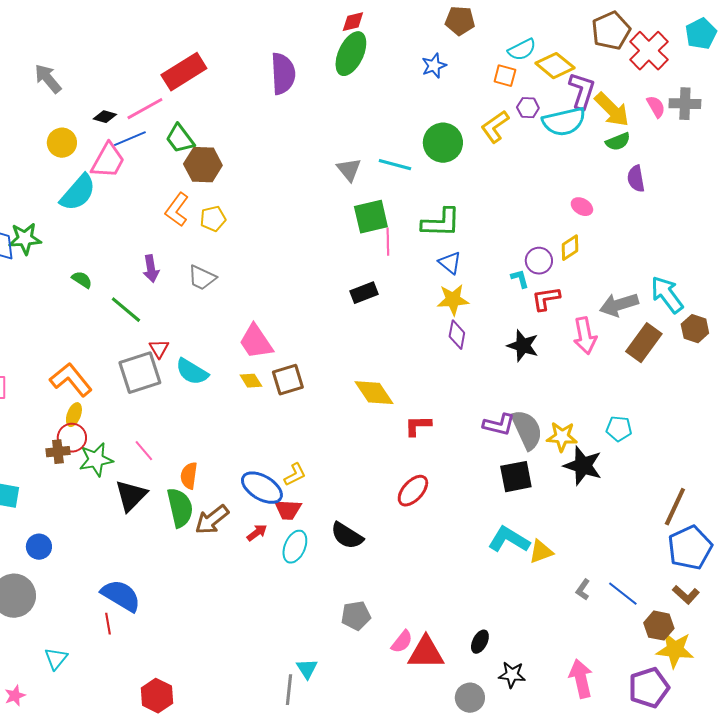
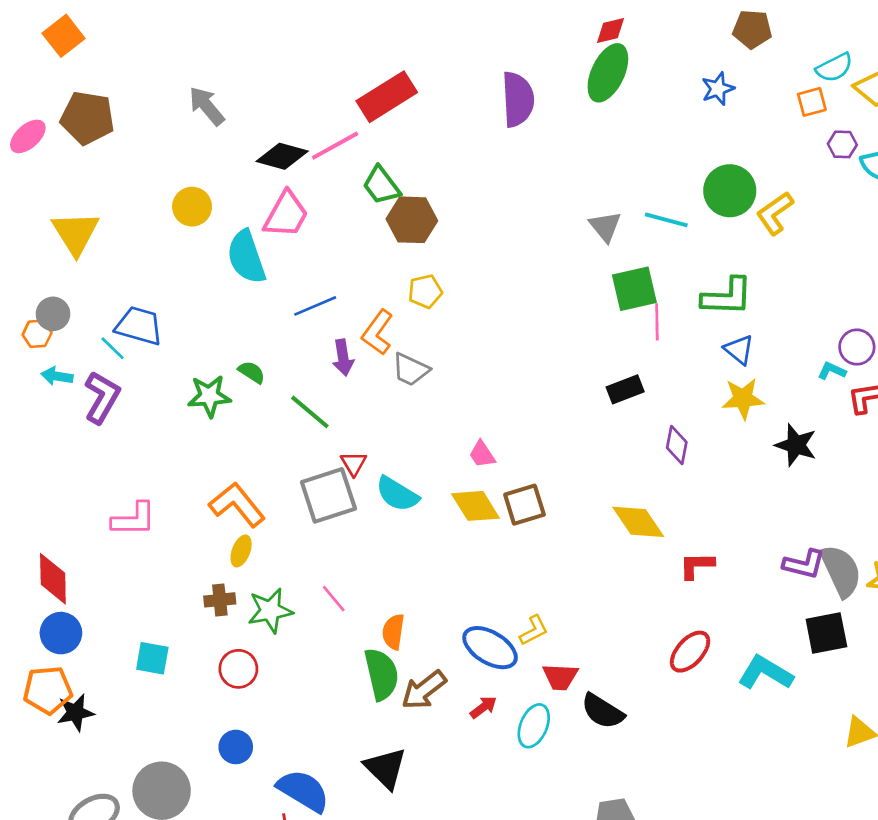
orange square: (505, 76) -> (812, 102), turned -30
black diamond: (105, 117) -> (282, 156), size x1.6
yellow L-shape: (495, 127) -> (775, 213), moved
blue line: (130, 139) -> (315, 306), moved
yellow circle: (62, 143) -> (192, 207), moved
cyan semicircle: (78, 193) -> (246, 257), turned 120
orange L-shape: (177, 210) -> (377, 332), moved
green star: (25, 239) -> (209, 396), moved
cyan L-shape: (520, 279) -> (832, 371), turned -50
purple diamond: (457, 335) -> (677, 445), moved
pink trapezoid: (256, 342) -> (482, 454), size x0.6
black star: (523, 346) -> (796, 445), moved
yellow diamond: (251, 381) -> (475, 506), size x1.6
red circle: (72, 438) -> (238, 669), moved
black triangle: (131, 496) -> (385, 768), moved, turned -30
red trapezoid: (288, 510) -> (560, 677), moved
cyan L-shape: (509, 540) -> (766, 673), moved
blue circle: (39, 547) -> (236, 747), moved

